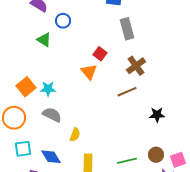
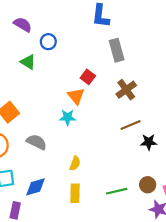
cyan star: (48, 89) -> (68, 117), moved
brown line: (127, 92) -> (131, 125), moved
yellow semicircle: (75, 135) -> (75, 163), moved
blue diamond: (51, 157) -> (35, 187), turned -75

